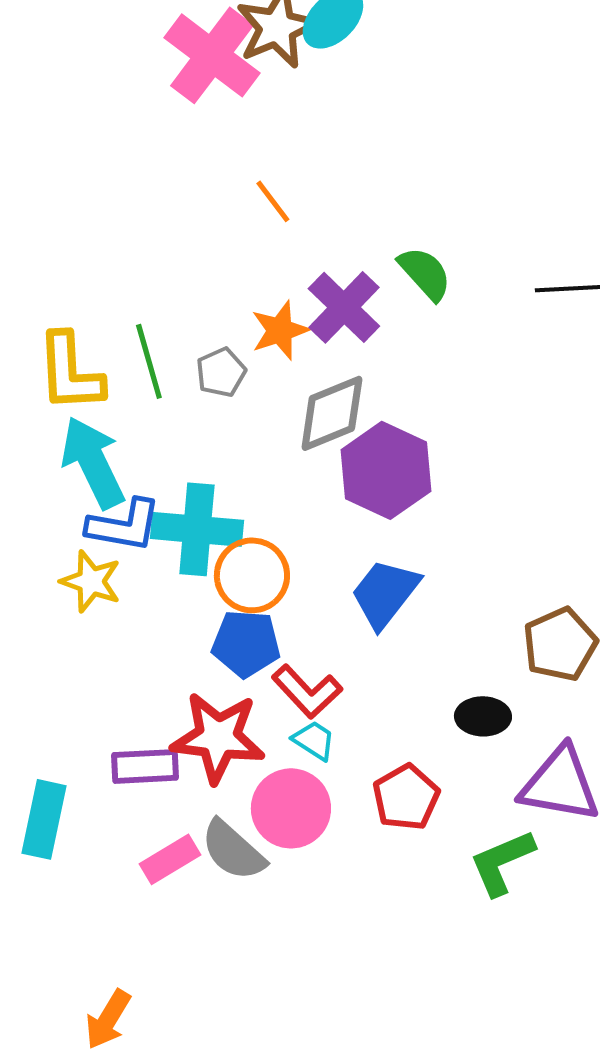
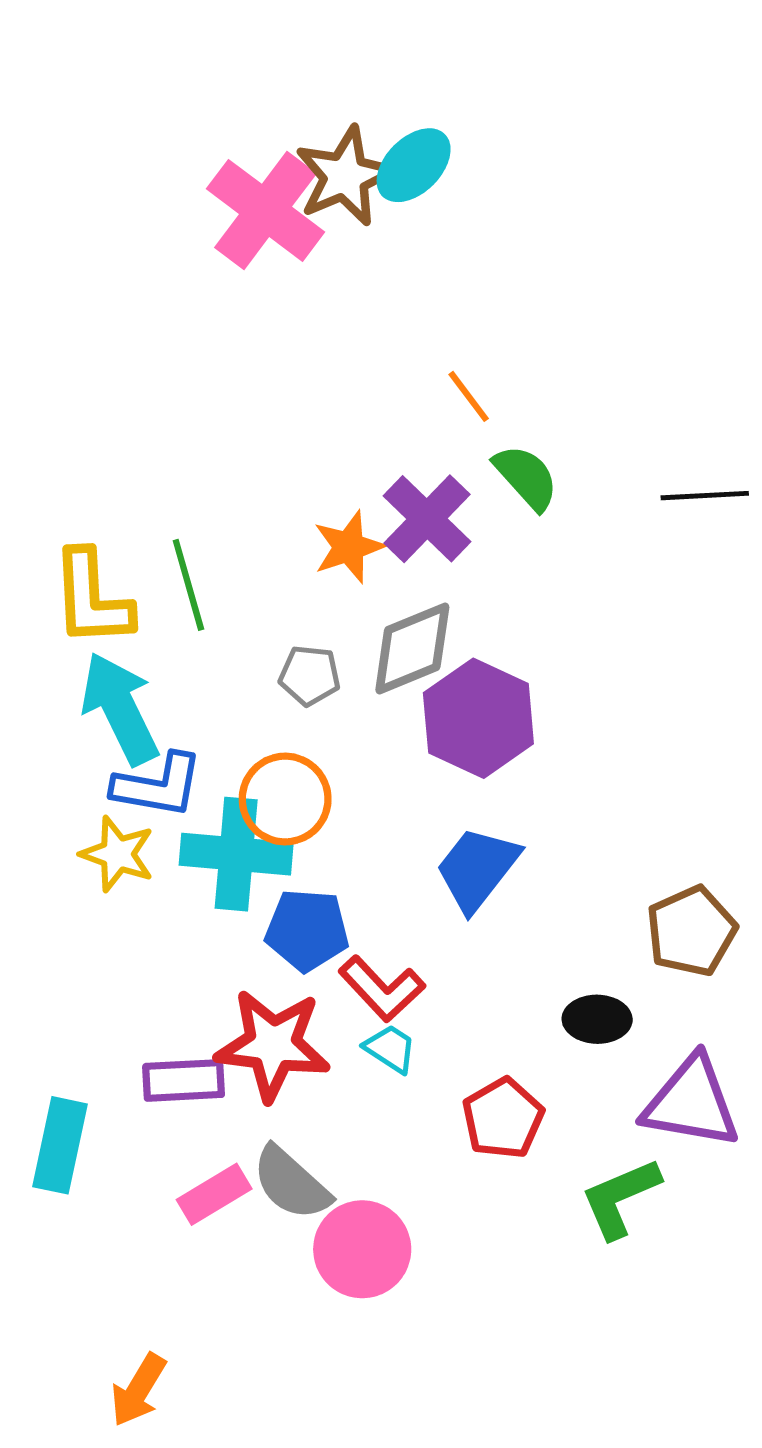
orange line: (273, 201) -> (469, 396), moved
gray pentagon: (221, 372) -> (310, 675), moved, turned 30
cyan cross: (197, 529) -> (236, 854), moved
orange circle: (252, 575) -> (285, 799), moved
pink circle: (291, 808) -> (362, 1249), moved

